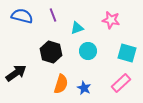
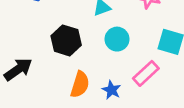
pink rectangle: (121, 83) -> (146, 73), moved

